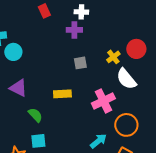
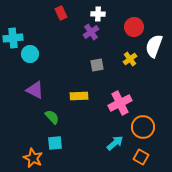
purple cross: (74, 30) -> (91, 32), turned -35
red circle: (136, 49) -> (134, 27), moved
white semicircle: (126, 79) -> (154, 46), moved, turned 60

